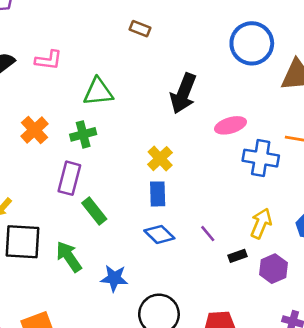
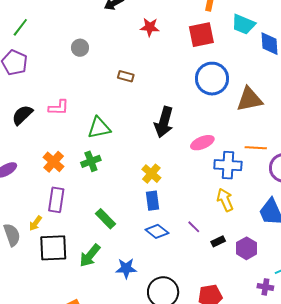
purple rectangle: (69, 178) -> (56, 200), moved
yellow arrow: (261, 223) -> (225, 200), moved, turned -40
green arrow: (69, 257) -> (90, 256), turned -100

